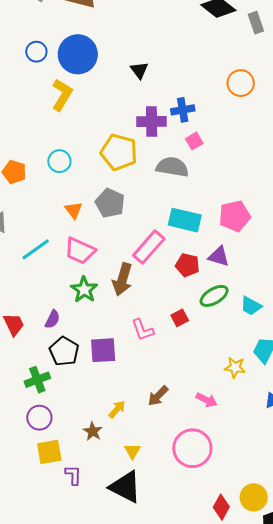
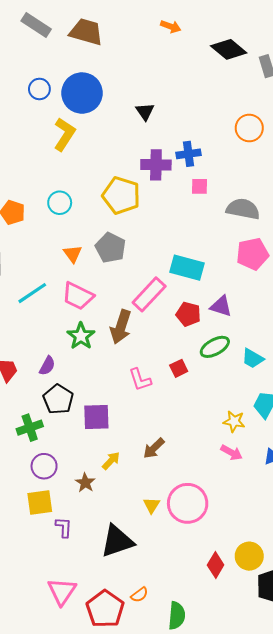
pink square: (194, 141) -> (199, 186), turned 30
gray semicircle: (172, 167) -> (243, 209), moved
pink pentagon: (235, 216) -> (253, 254), moved
purple square: (103, 350) -> (96, 417), moved
pink arrow: (207, 400) -> (232, 453), moved
purple circle: (39, 418) -> (44, 466), moved
yellow triangle: (132, 451) -> (152, 505), moved
black triangle: (125, 487) -> (117, 541), turned -48

